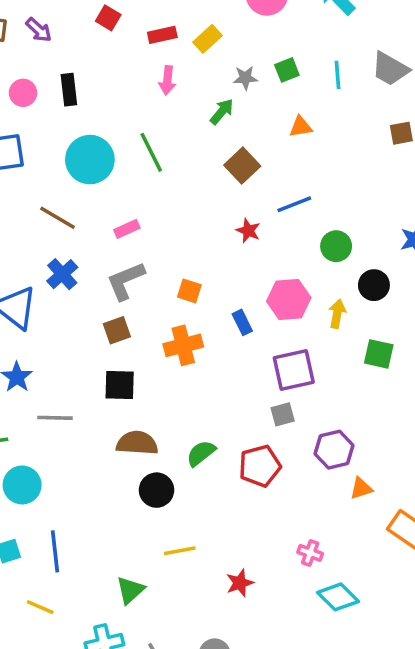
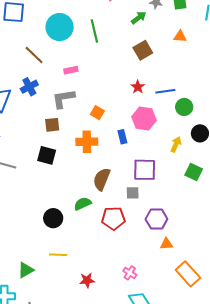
blue line: (294, 204) -> (165, 91), moved
pink hexagon: (289, 299) -> (144, 119), moved
brown semicircle: (137, 443) -> (102, 179), moved, turned -85

